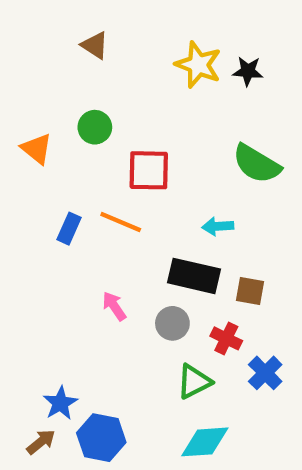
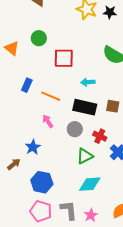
orange line: (121, 222) -> (51, 96), moved
cyan arrow: (218, 226) -> (88, 82), moved
brown square: (250, 291) -> (113, 106), moved
blue star: (60, 403) -> (33, 147), moved
brown arrow: (41, 442) -> (14, 164), moved

